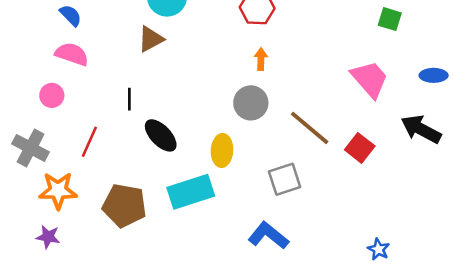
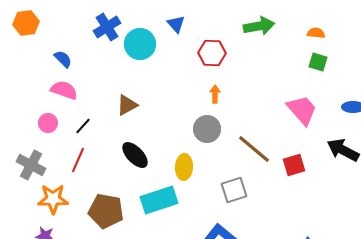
brown triangle: (151, 39) -> (127, 105), moved
black line: (129, 99) -> (83, 126), moved, turned 42
red square: (360, 148) -> (294, 165), turned 35

